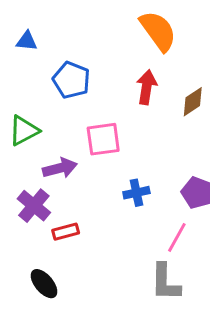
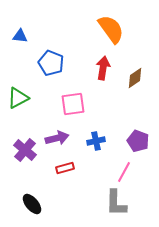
purple arrow: (60, 168) -> (57, 138), moved
red rectangle: (66, 232) -> (65, 168), moved

